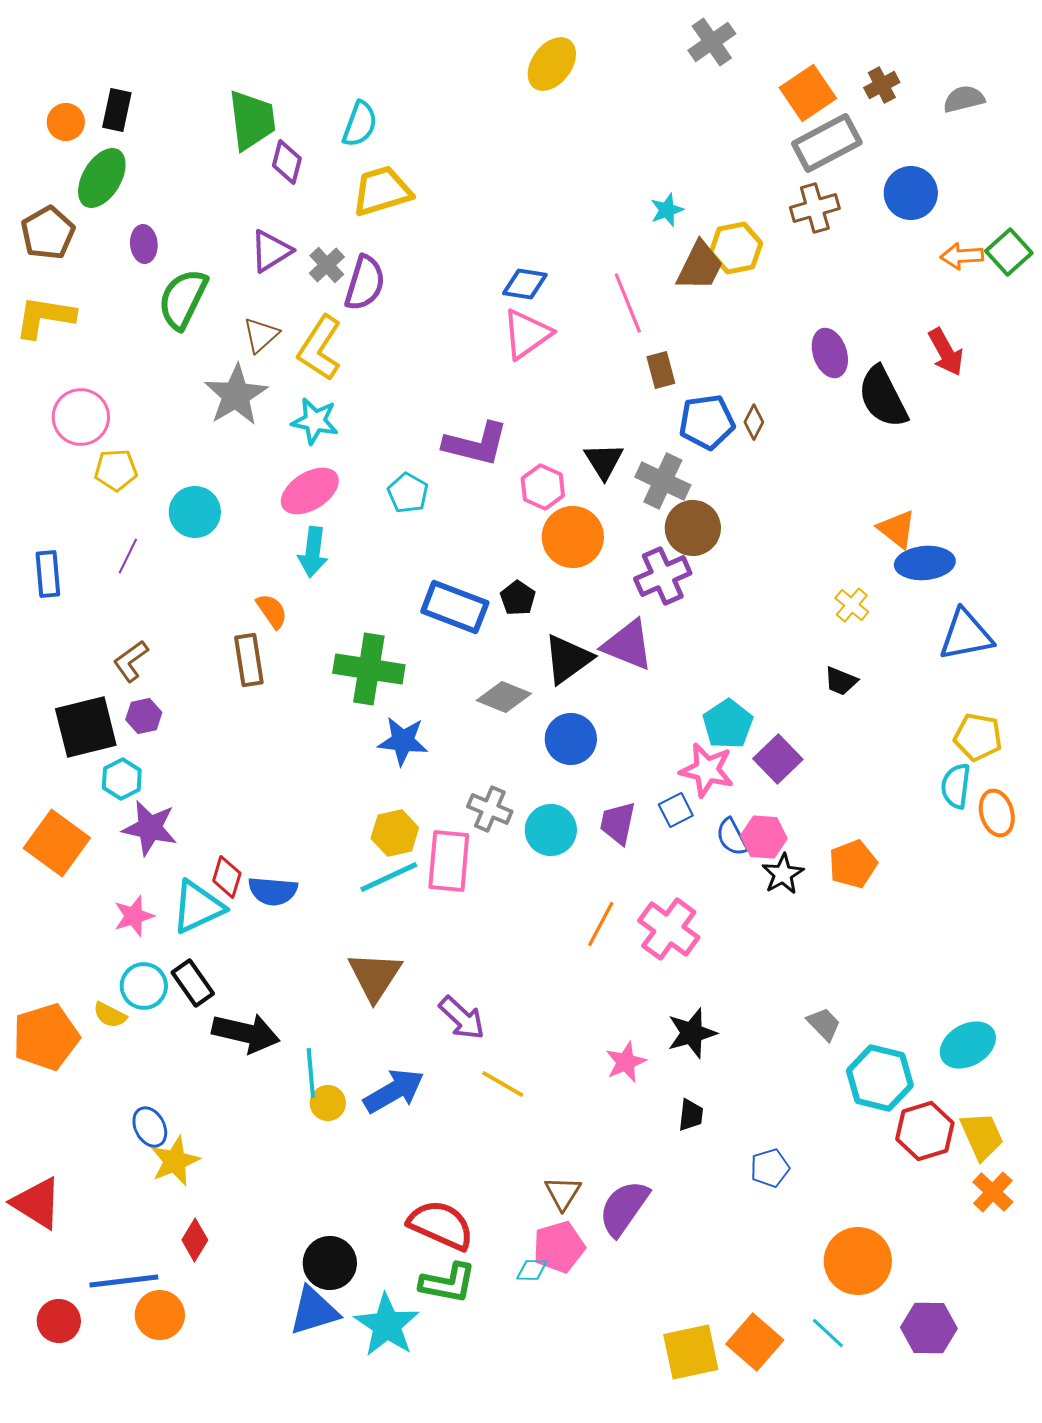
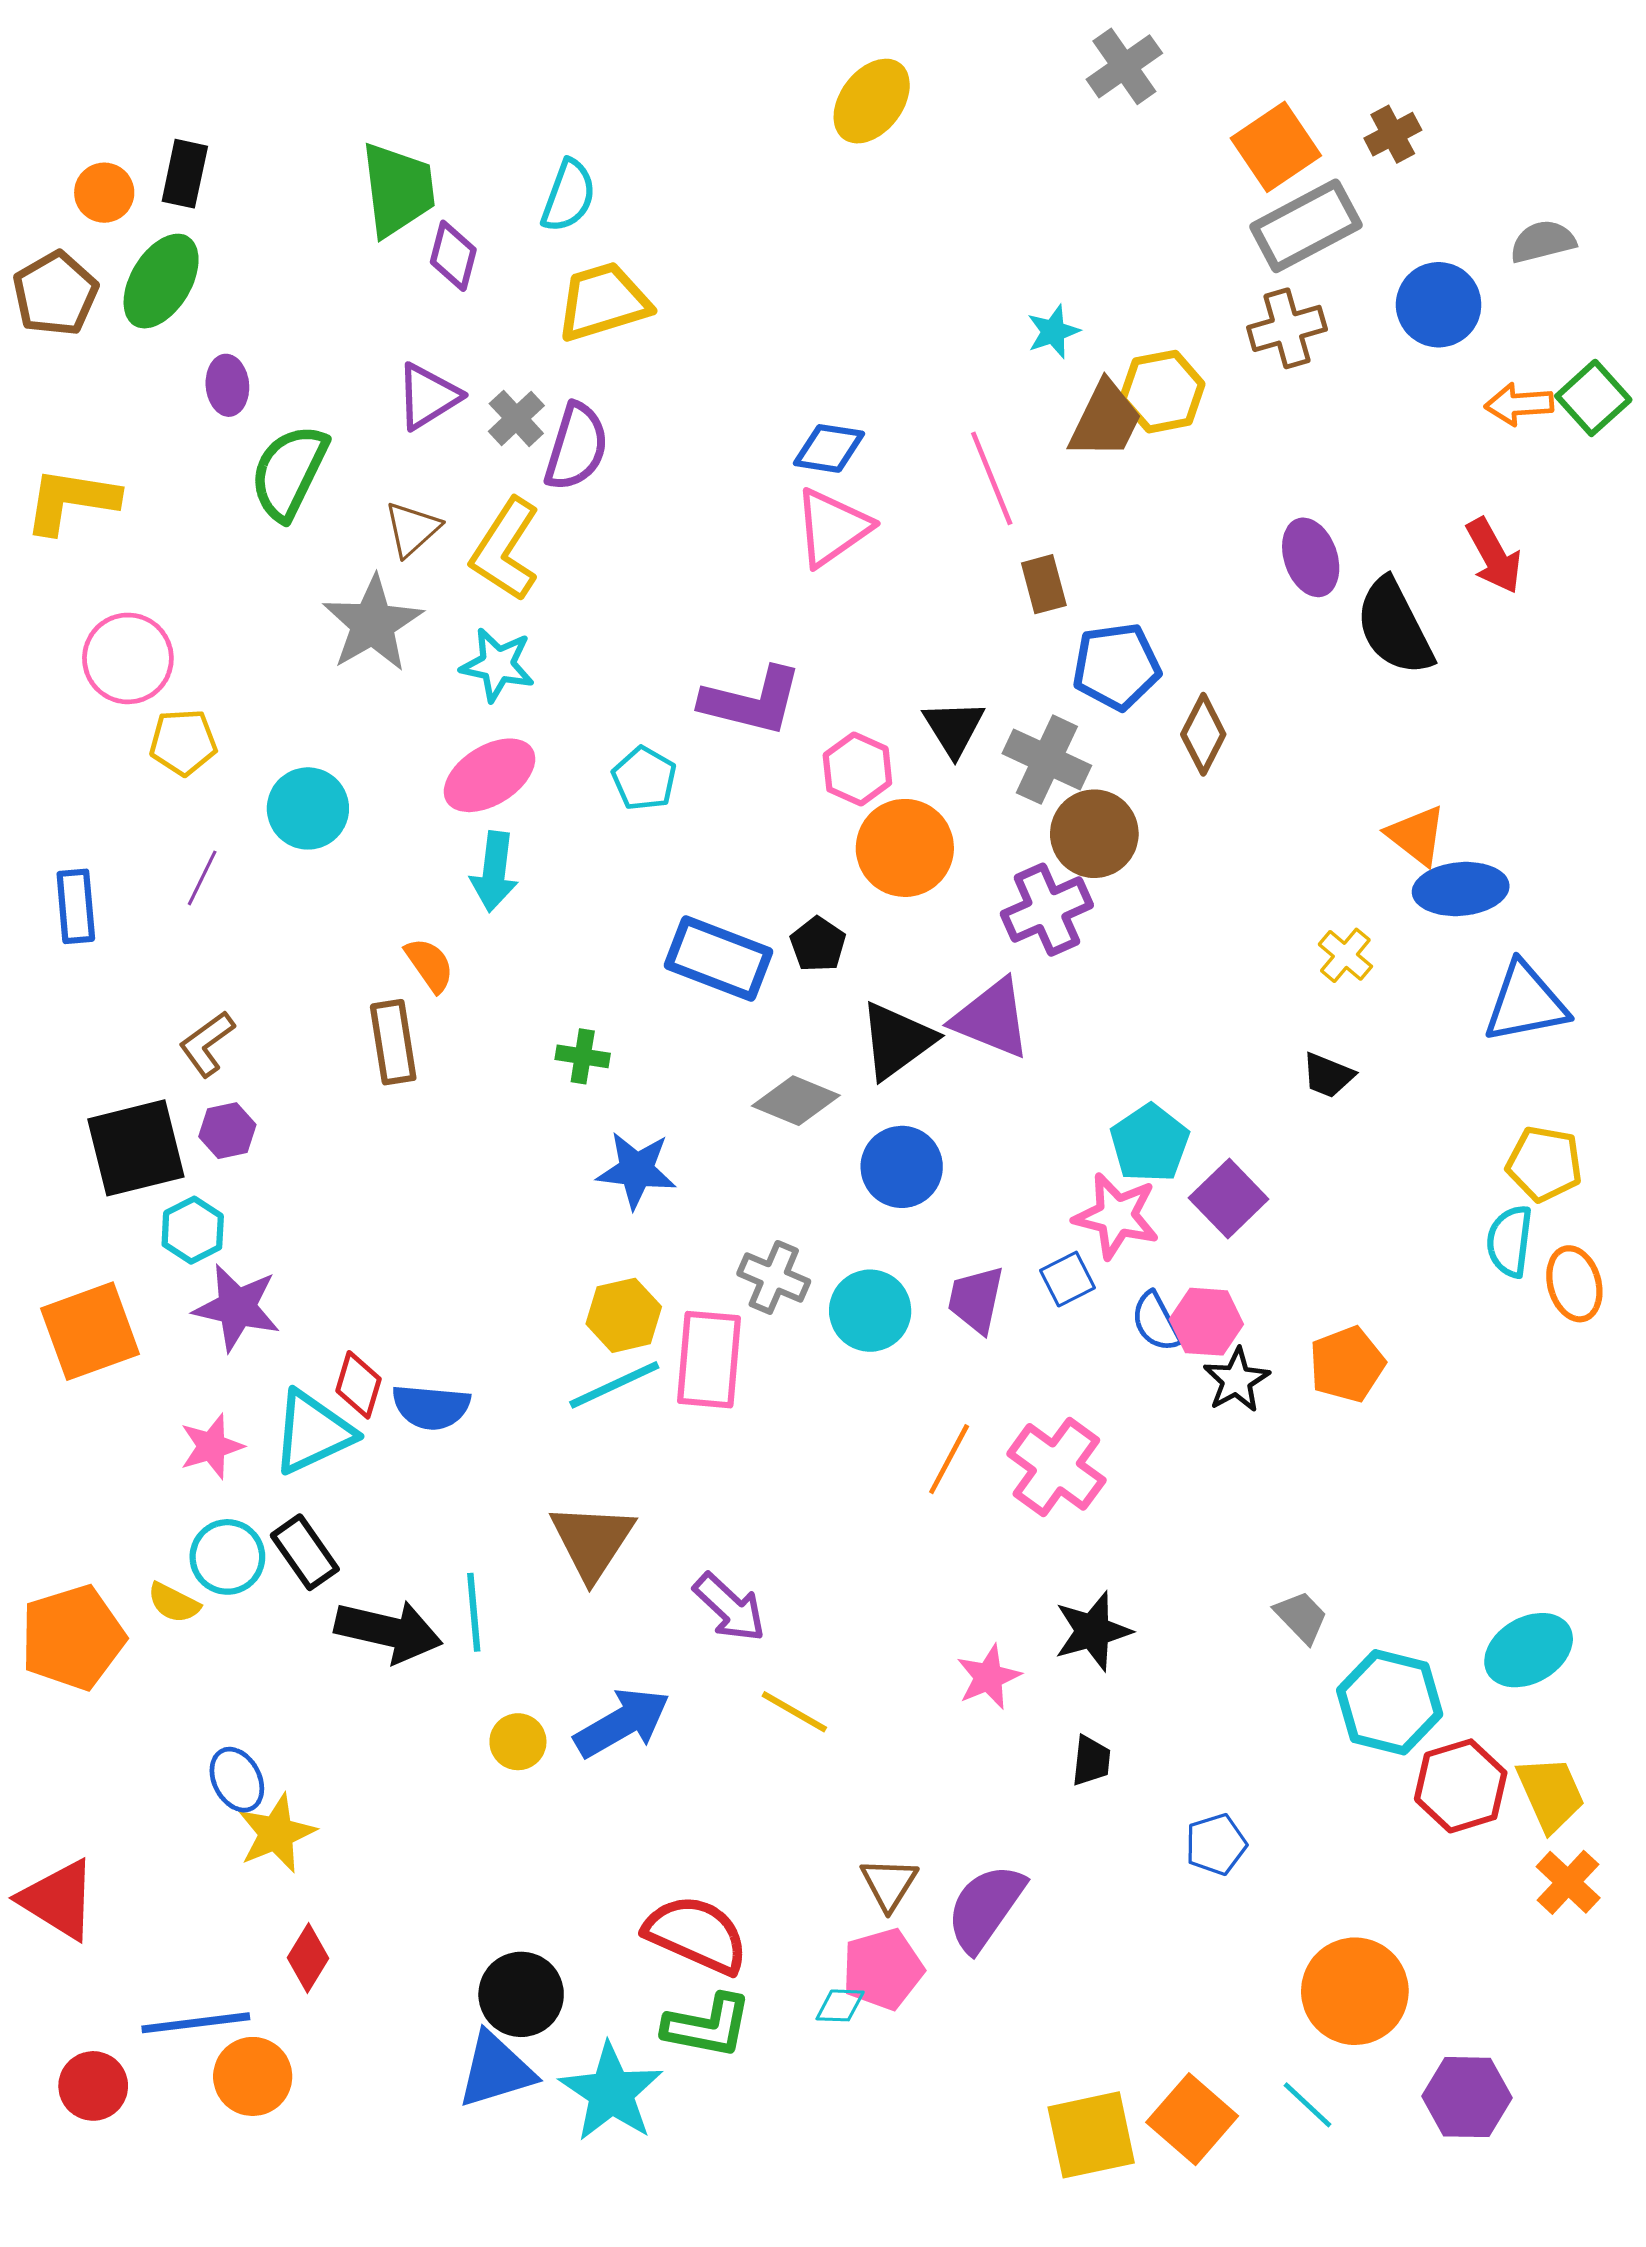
gray semicircle: (964, 99) -> (1543, 242), moved
brown pentagon: (48, 233) -> (55, 294), moved
brown diamond: (754, 422) -> (1203, 734), moved, size x1.4
green cross: (369, 669) -> (583, 1056), size x0.5
orange square: (57, 843) -> (90, 1331), turned 34
cyan line: (311, 1073) -> (474, 1612), moved

